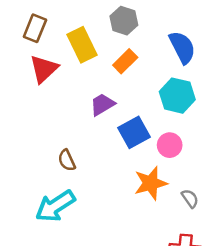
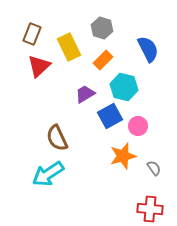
cyan hexagon: (177, 96) -> (124, 87), moved
brown semicircle: (67, 160) -> (57, 138), size x1.5

